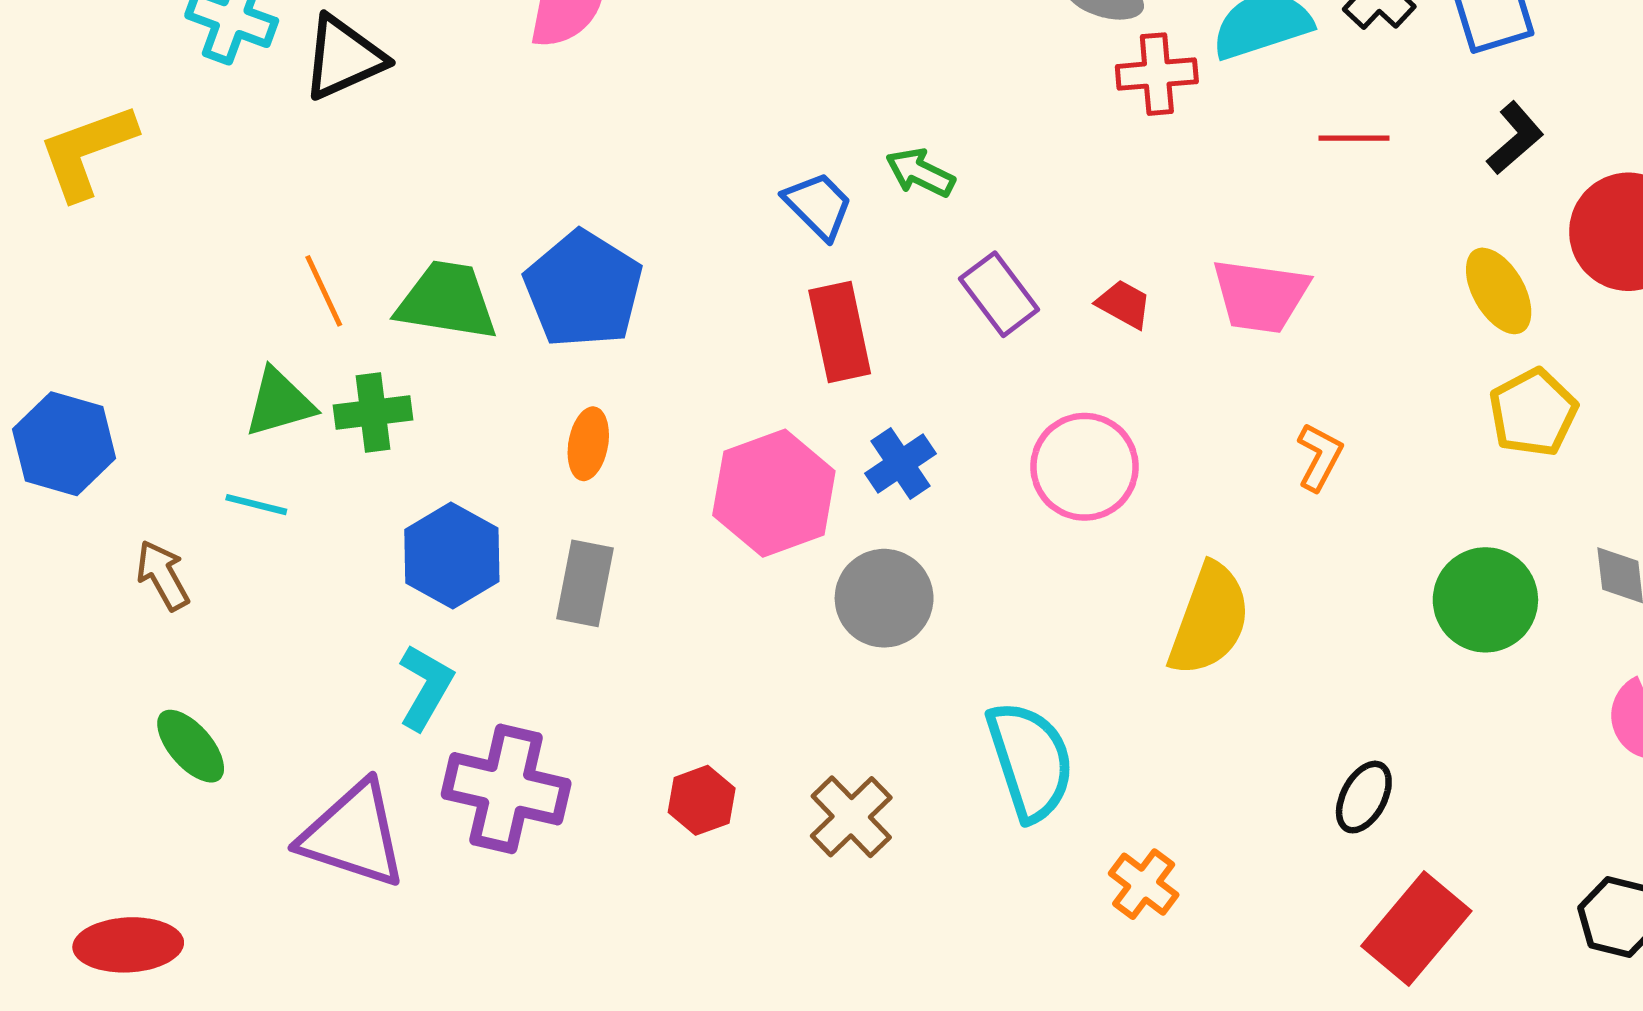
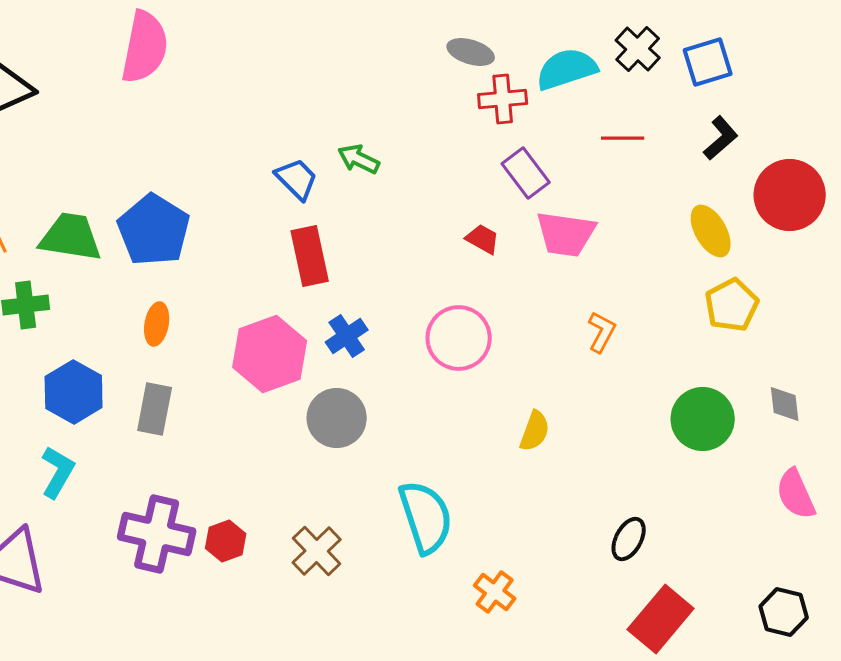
purple rectangle: (999, 294) -> (526, 173), moved
yellow semicircle: (1209, 620) -> (535, 431), size x0.6
purple cross: (506, 789) -> (157, 534), moved

